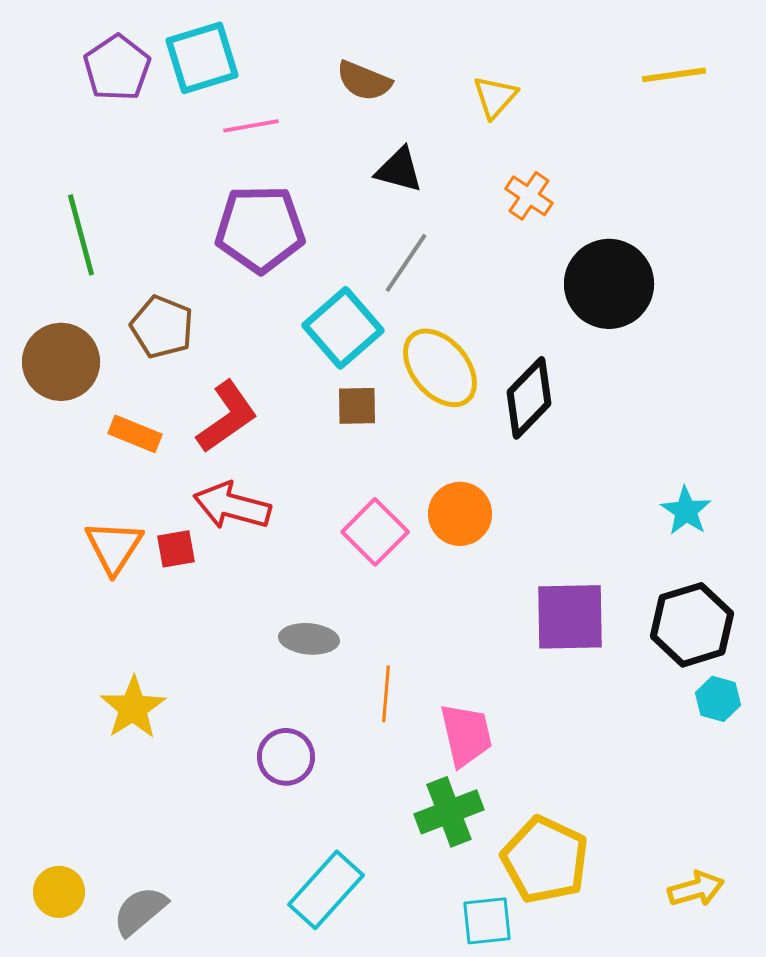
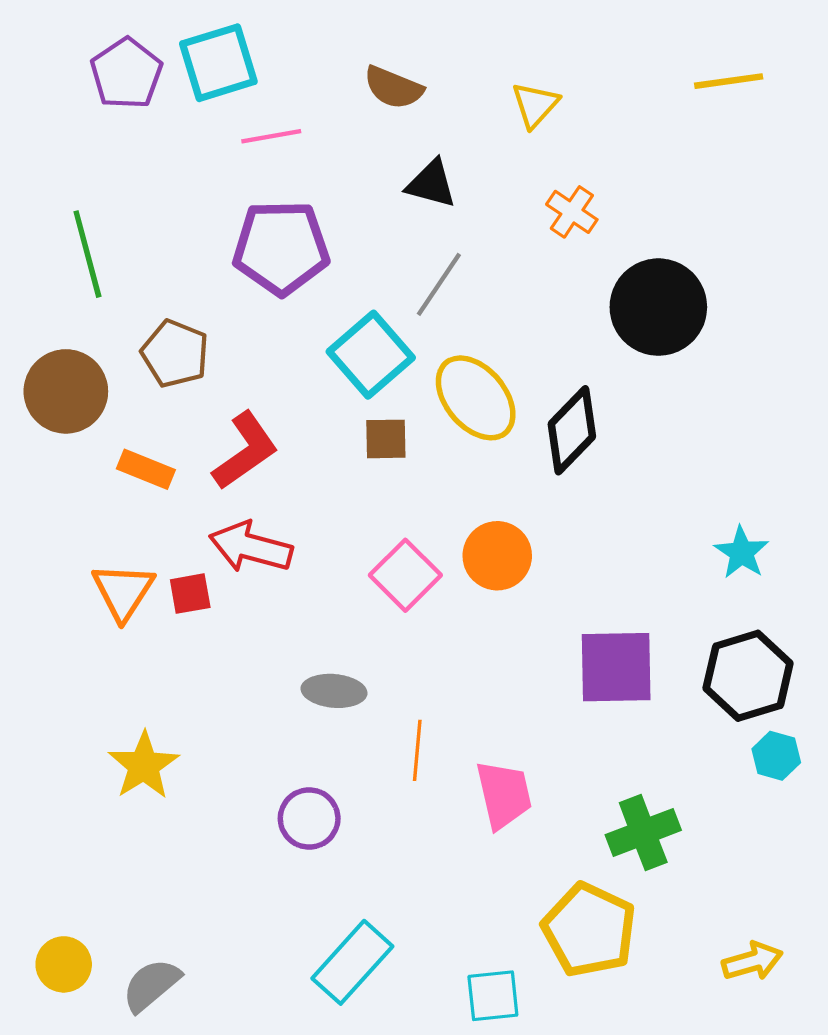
green cross: (449, 812) -> (643, 833), moved
cyan square: (487, 921) -> (493, 996), moved

